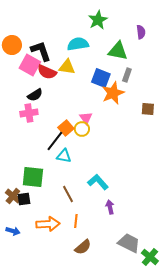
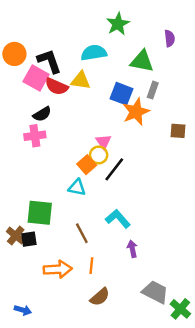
orange square: (66, 128) -> (87, 165), moved
black line: (55, 141) -> (114, 169), moved
blue arrow: (13, 231) -> (23, 310), moved

